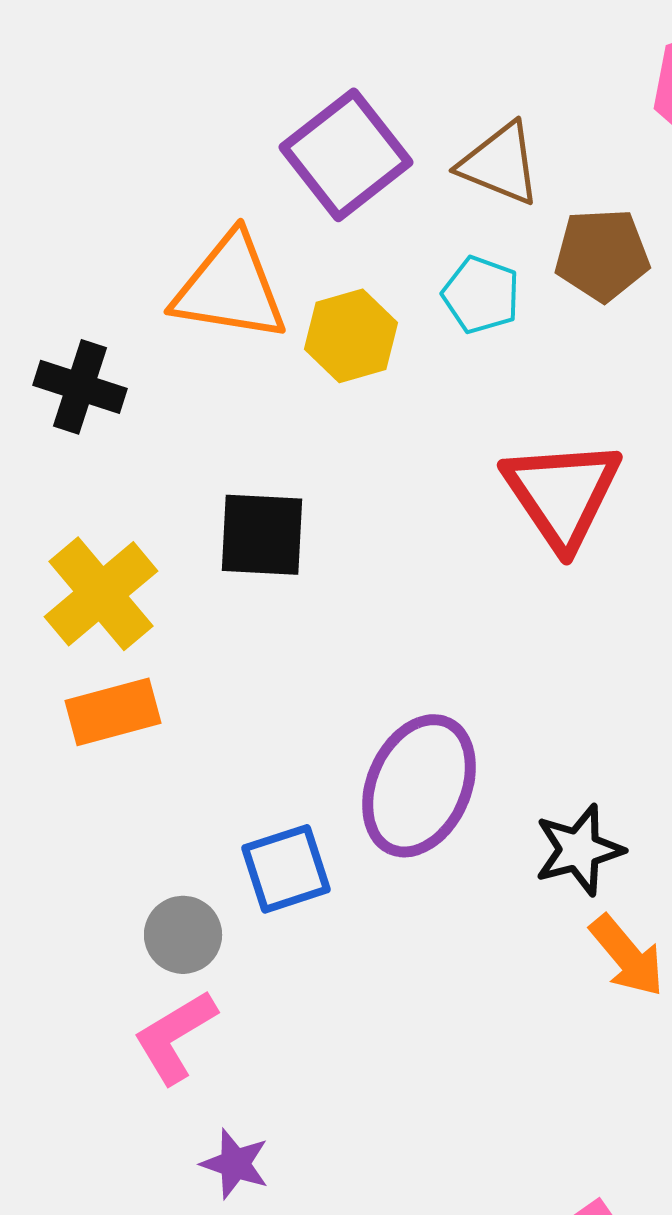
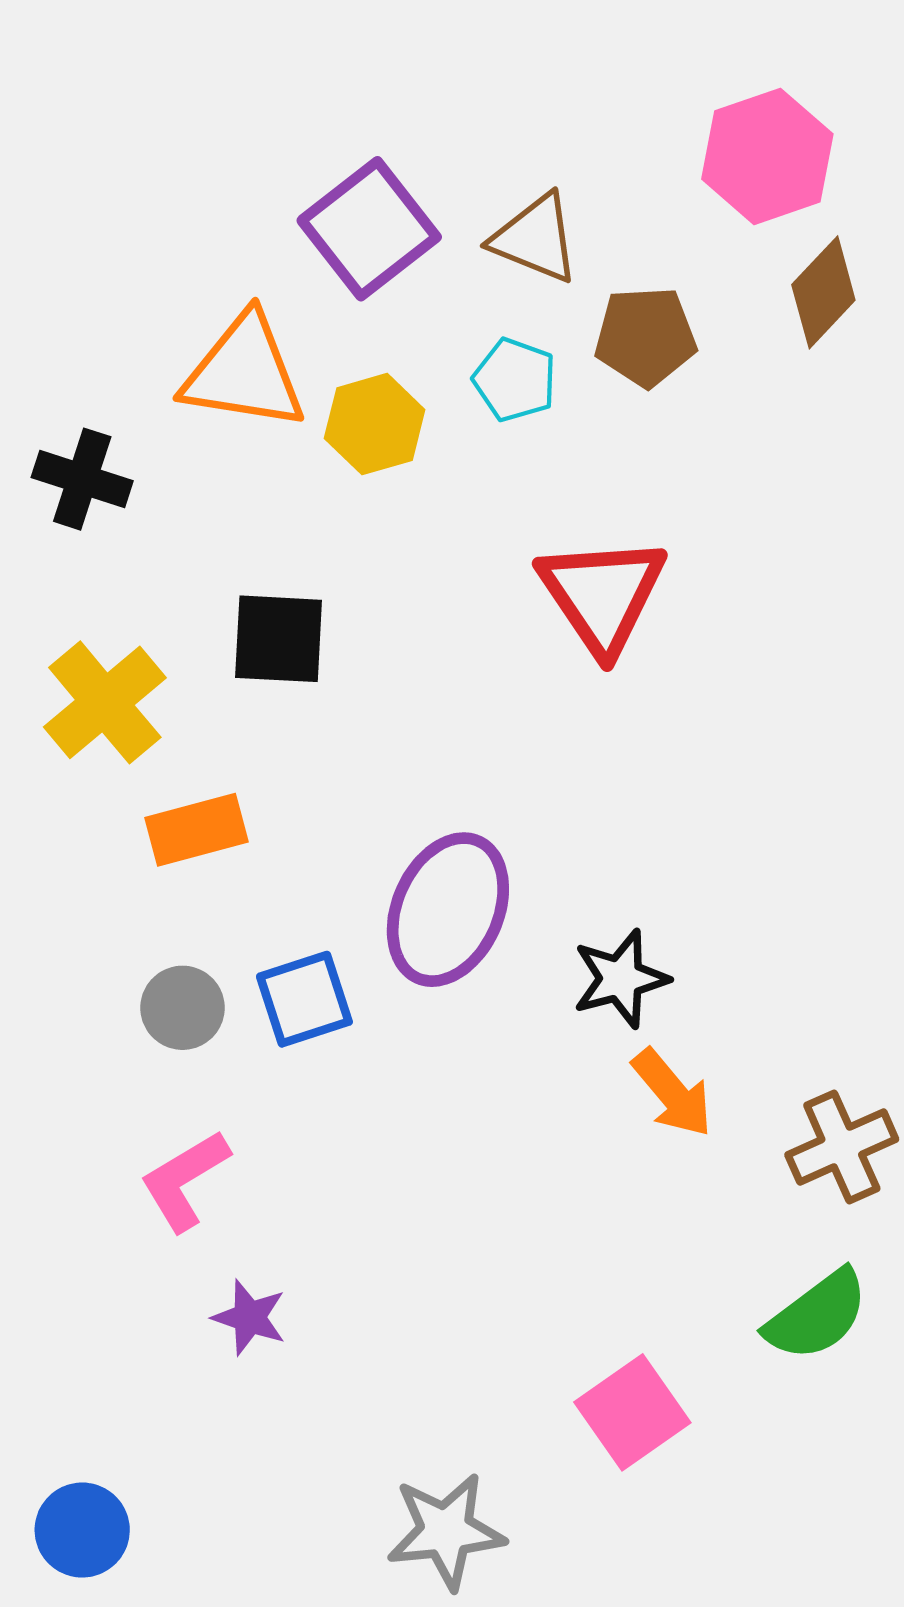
orange rectangle: (113, 712) -> (197, 830), moved
gray circle: (183, 935) -> (183, 1008), moved

